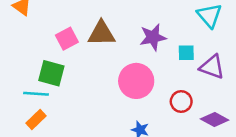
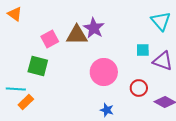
purple star: (153, 37) -> (94, 28), moved, turned -30
cyan line: (36, 94) -> (16, 89), moved

